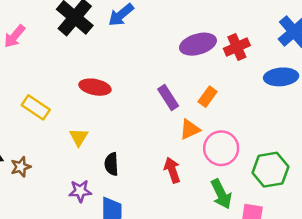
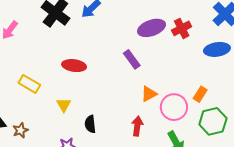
purple rectangle: (168, 97) -> (132, 59), moved
orange rectangle: (208, 97) -> (200, 94), moved
red arrow: (172, 170) -> (137, 126), turned 30

